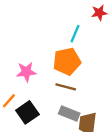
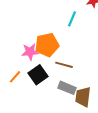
orange pentagon: (67, 61) -> (47, 45), moved
black square: (27, 112) -> (38, 75), moved

